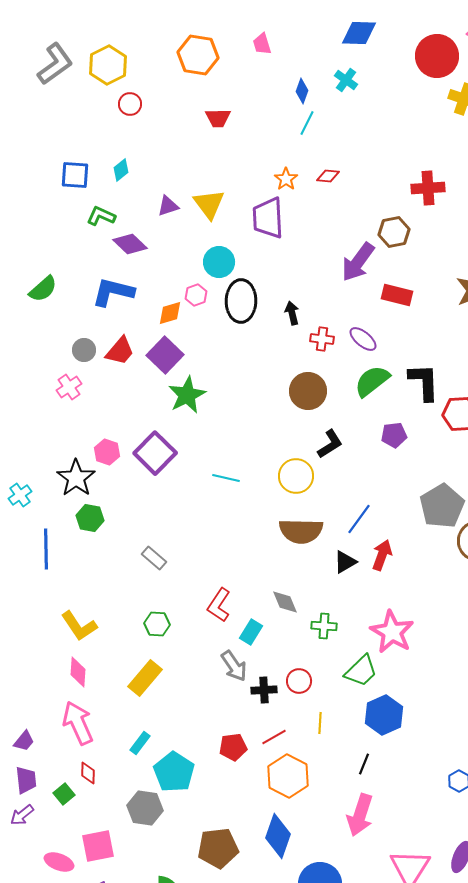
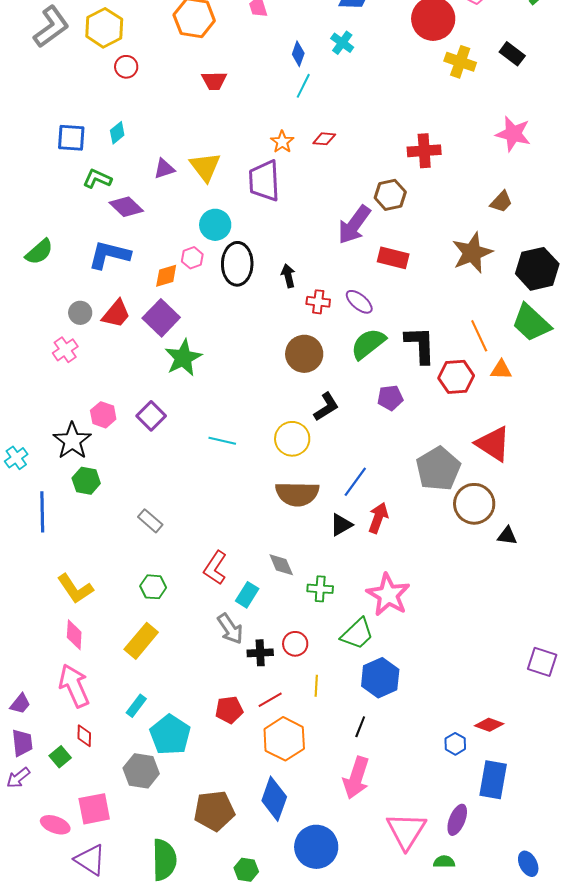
purple square: (155, 453) -> (151, 416), size x0.7

